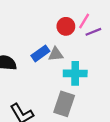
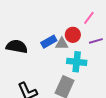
red circle: (66, 26) -> (73, 35), moved
purple line: (93, 32) -> (96, 41), moved

